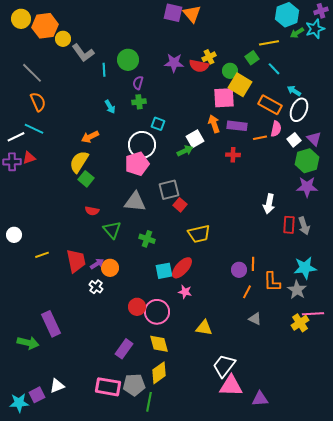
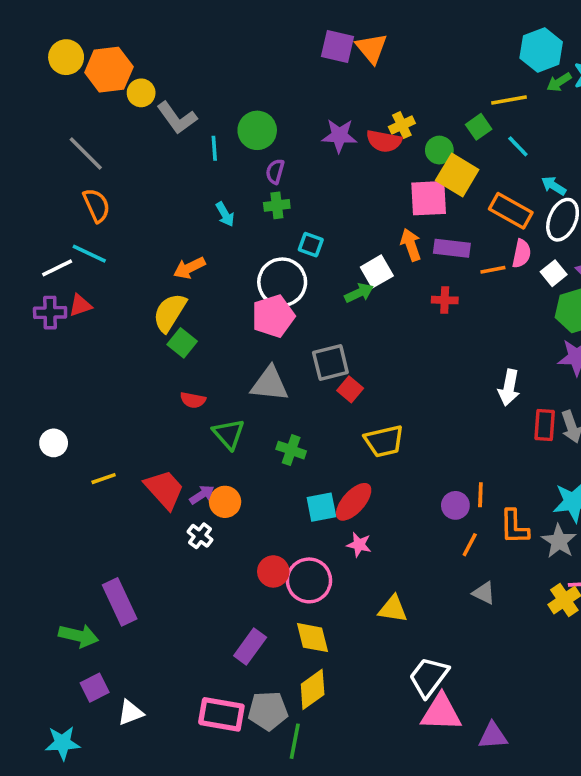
red trapezoid: (76, 261) -> (164, 489), turned -30
purple square: (37, 395) -> (95, 688), moved

